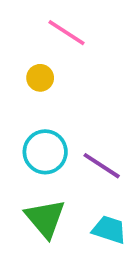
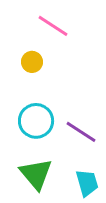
cyan trapezoid: (109, 230) -> (87, 183), turned 56

